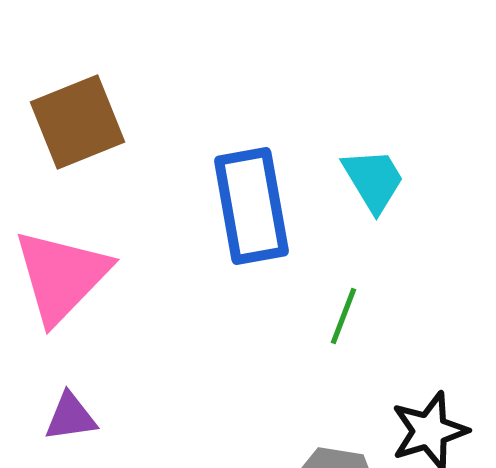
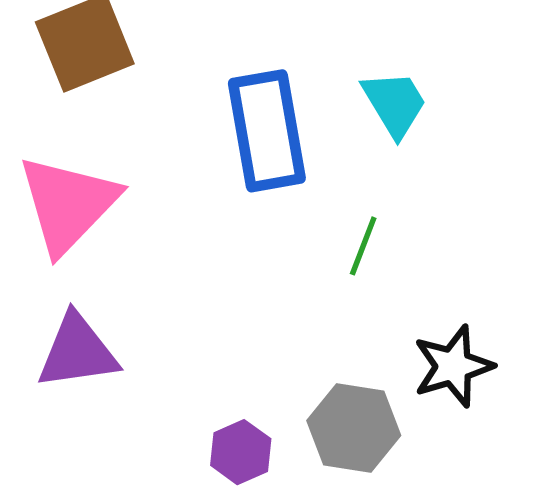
purple triangle: (70, 417) -> (77, 352), size x1.5

